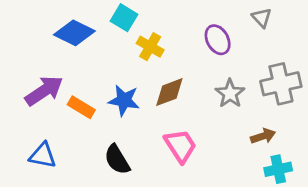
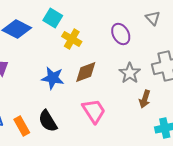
orange rectangle: (81, 107) -> (22, 126), moved, turned 30
brown arrow: (263, 136) -> (145, 99), moved, turned 126

